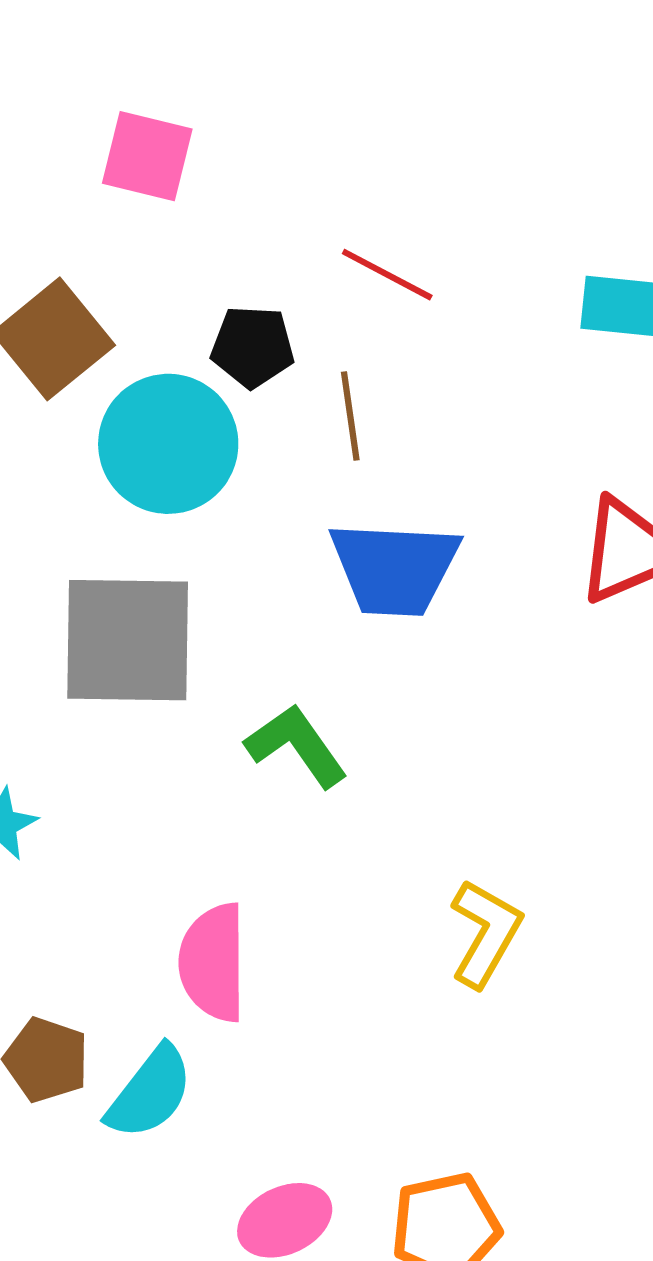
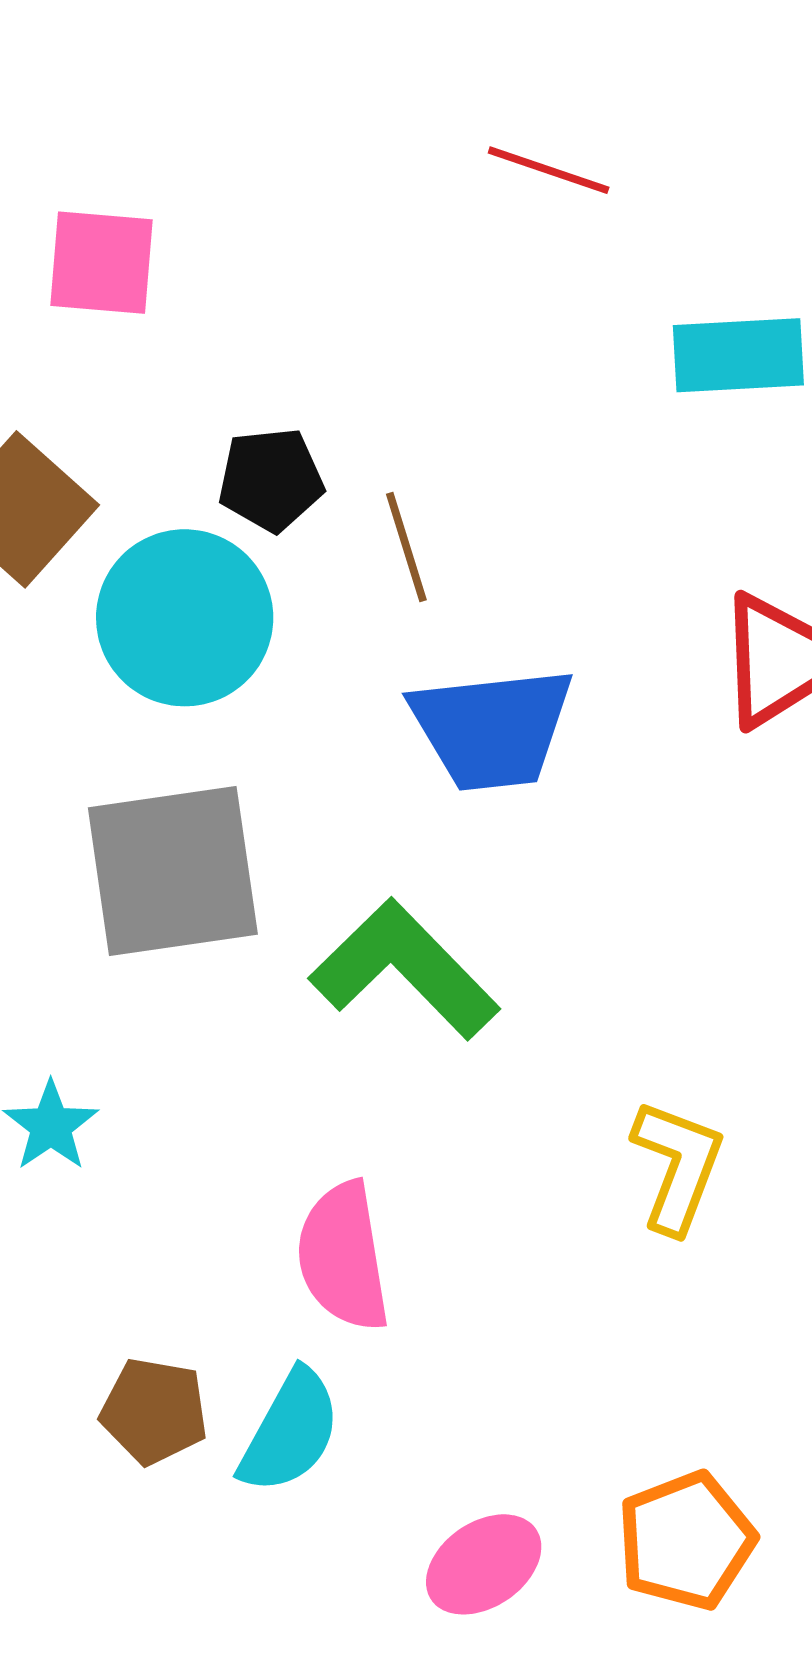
red line: (387, 275) -> (549, 170), moved
green L-shape: (296, 746) -> (404, 969), size x1.4

